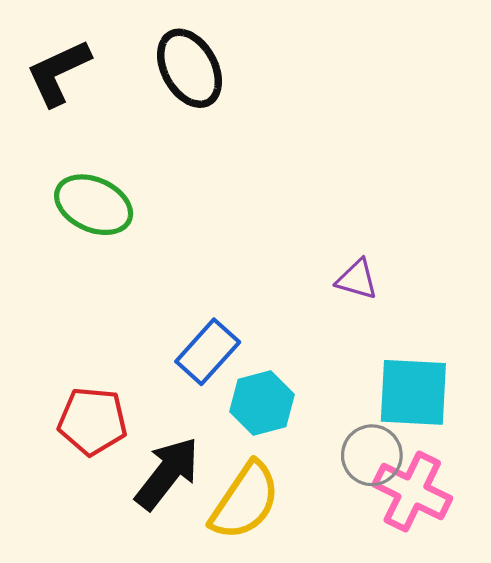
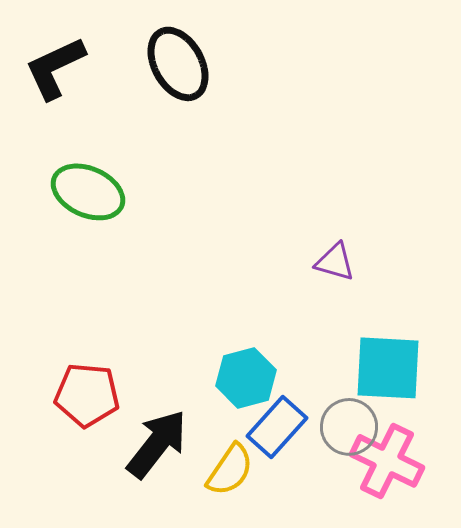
blue rectangle: (208, 352) -> (277, 427), moved
yellow semicircle: (245, 501) -> (230, 470), size x0.7

